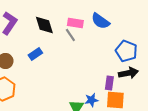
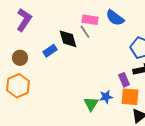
black diamond: (44, 25) -> (68, 39), moved
purple rectangle: (109, 83) -> (124, 80), turned -32

